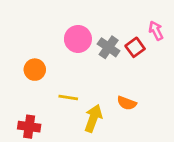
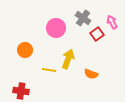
gray cross: (109, 47) -> (83, 18), moved
yellow arrow: (93, 118) -> (68, 59), moved

